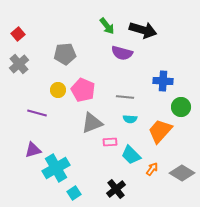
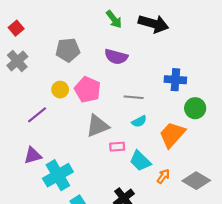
purple semicircle: (122, 53) -> (116, 57), moved
purple line: (37, 113) -> (37, 115), turned -54
cyan semicircle: (130, 119) -> (139, 121), turned -32

